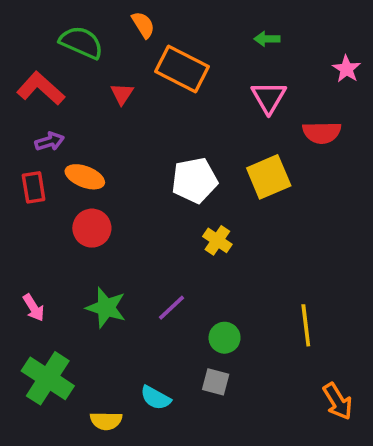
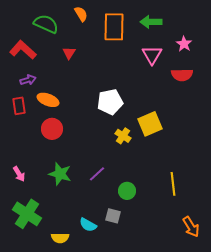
green arrow: (267, 39) -> (151, 22), size x1.5
orange rectangle: (182, 69) -> (114, 27), moved, turned 64
pink star: (347, 69) -> (184, 44), moved
yellow square: (269, 177) -> (150, 124), moved
gray square: (216, 382) -> (113, 216), moved

